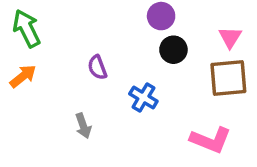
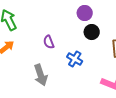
gray arrow: (83, 126) -> (41, 75), size x1.5

